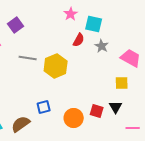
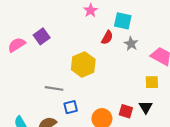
pink star: (71, 14) -> (90, 10), moved
purple square: (16, 25) -> (42, 36), moved
gray line: (28, 58) -> (54, 88), moved

